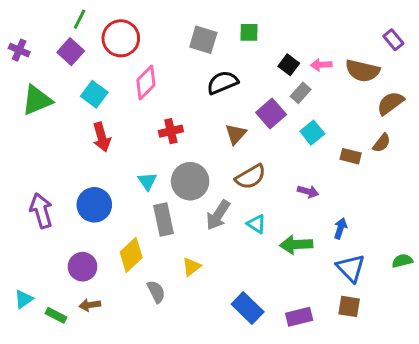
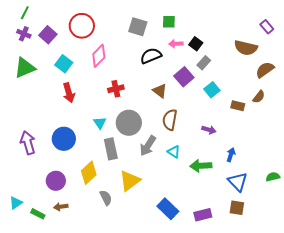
green line: (80, 19) -> (25, 13), moved
purple cross: (19, 50) -> (24, 34), moved
pink arrow: (321, 65) -> (176, 44), moved
brown triangle: (236, 134) -> (160, 91), turned -35
brown semicircle: (250, 177) -> (170, 120), turned 130
yellow triangle: (192, 267) -> (130, 181), size x1.6

